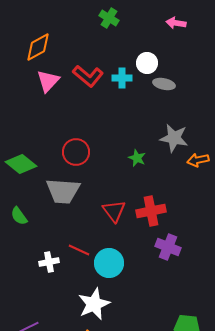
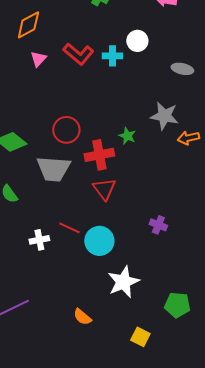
pink triangle: (48, 81) -> (38, 59), size x0.7
gray ellipse: (164, 84) -> (182, 69), moved
red cross: (151, 211) -> (99, 155), moved
purple cross: (168, 247) -> (158, 225), size x0.7
white star: (94, 304) -> (123, 282), moved

